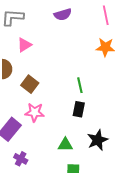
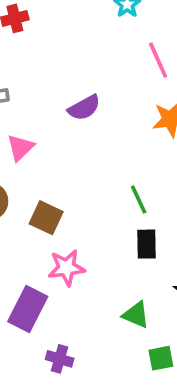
purple semicircle: (63, 14) -> (84, 108), moved
green triangle: (65, 145) -> (136, 315), turned 35

